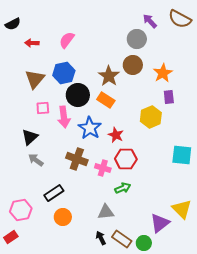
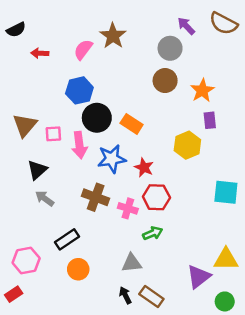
brown star: (109, 76) -> (113, 36), moved
brown triangle: (35, 79) -> (25, 125), moved
blue star: (90, 128) -> (112, 159), turned 30
yellow triangle: (182, 209) -> (226, 259), turned -45
green circle: (144, 243) -> (225, 301), moved

